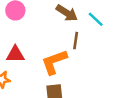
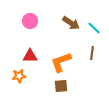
brown line: (76, 41) -> (92, 53), moved

